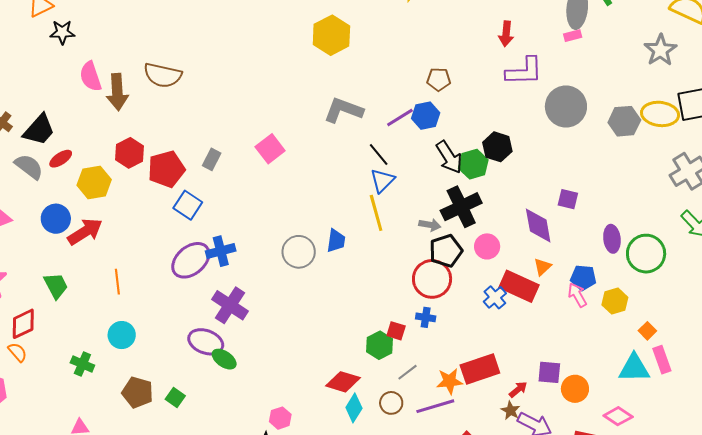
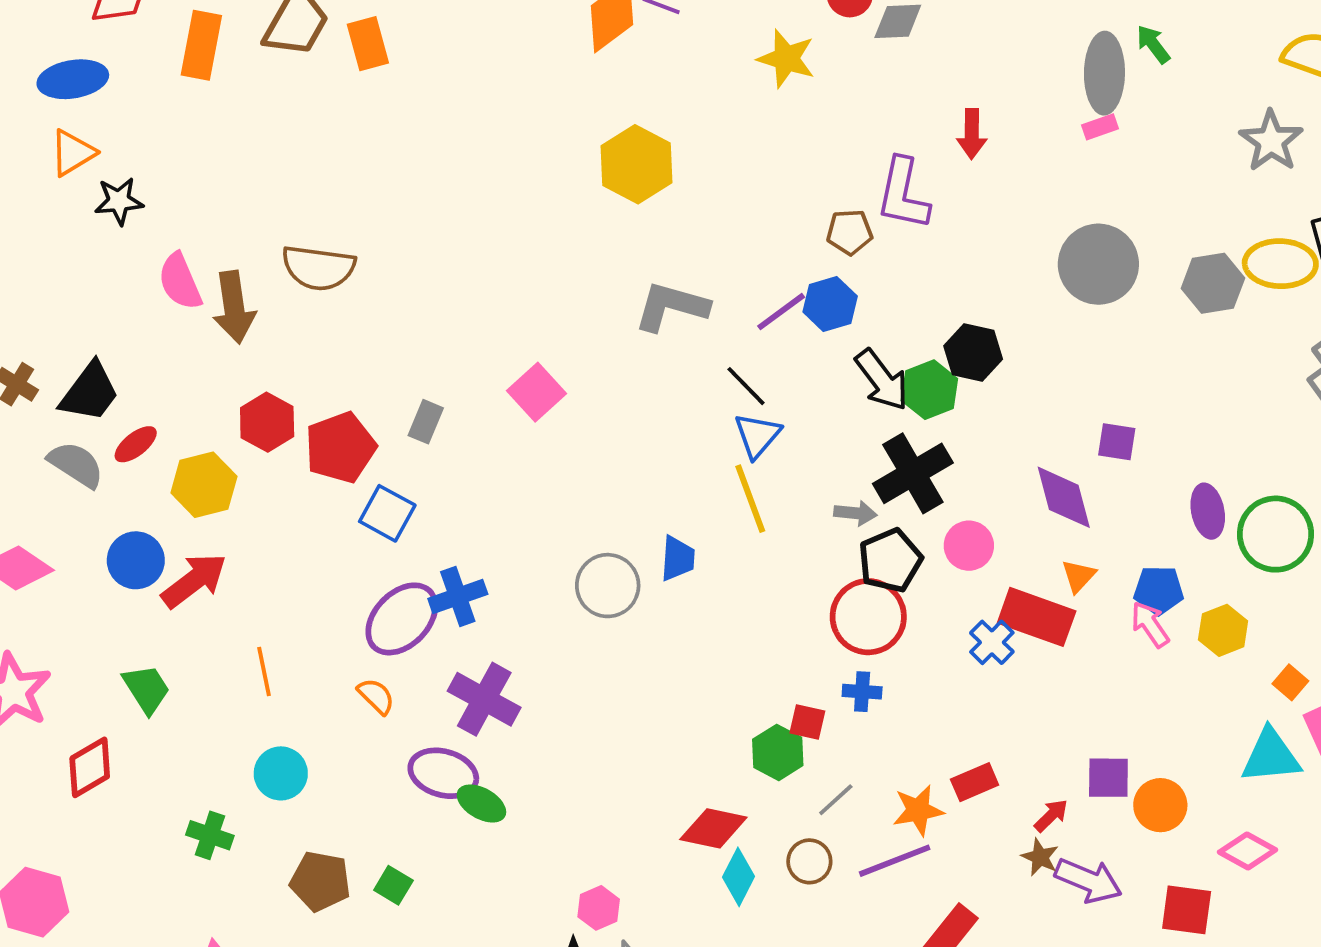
purple L-shape: (524, 71) -> (903, 194), moved, turned 108
orange semicircle: (17, 352) -> (376, 696), moved
red rectangle: (480, 369) -> (975, 782), size x0.6

